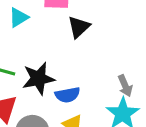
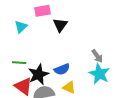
black star: (38, 78) -> (38, 74), moved

